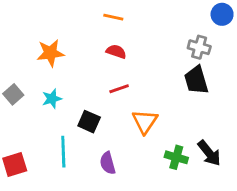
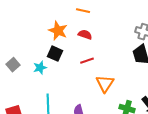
orange star: (50, 53) -> (58, 31), moved, turned 30
black square: (89, 122) -> (55, 54), moved

